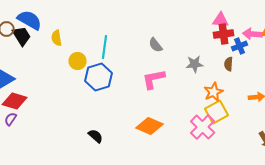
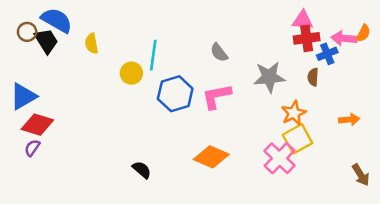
yellow circle: (78, 61) -> (131, 73), moved
gray star: (195, 64) -> (269, 77), size x1.4
blue hexagon: (99, 77) -> (175, 94), moved

